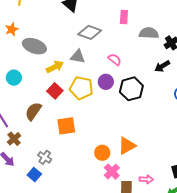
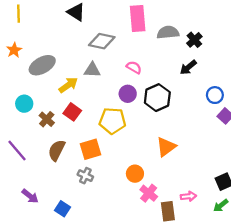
pink rectangle: (124, 17) -> (138, 18), size x1.6
gray ellipse: (34, 46) -> (42, 65), turned -40
yellow pentagon: (81, 88) -> (112, 121), moved
brown semicircle: (33, 111) -> (57, 150), moved
brown cross: (14, 139) -> (47, 119), moved
orange triangle: (127, 146) -> (166, 147), moved
gray cross: (45, 157) -> (85, 176), moved

